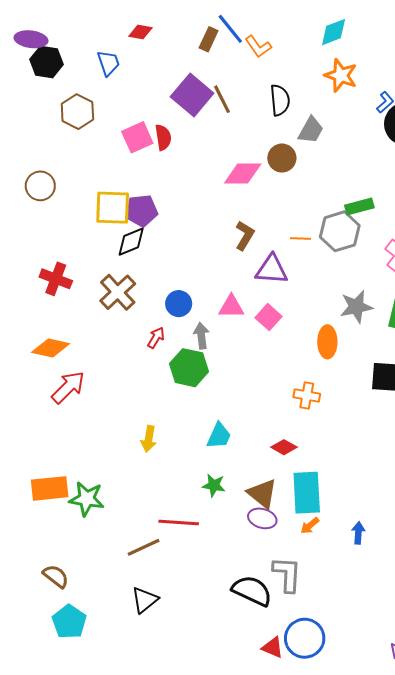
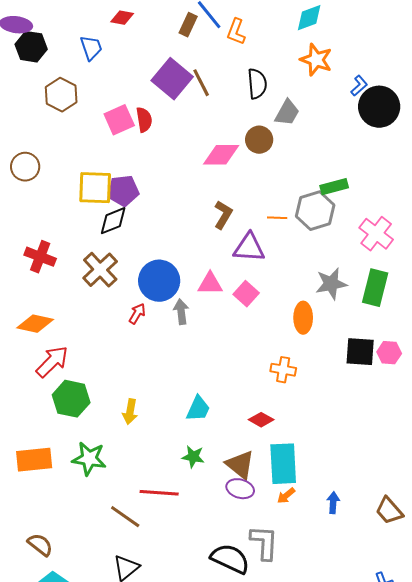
orange L-shape: (258, 46) -> (236, 32), turned 56
blue circle: (179, 304) -> (159, 281), size x1.6
green hexagon: (189, 368) -> (71, 399), moved
green star: (87, 499) -> (89, 459), moved
brown line: (144, 547) -> (125, 517), turned 60

